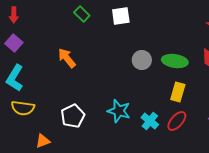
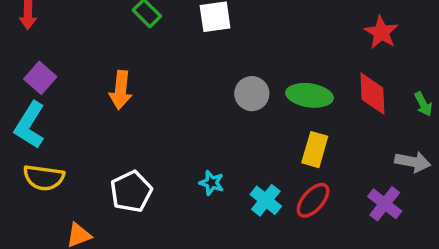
purple square: (14, 43) -> (40, 78), moved
orange arrow: (67, 58) -> (121, 90), turned -135
cyan star: (119, 111) -> (212, 183), size x0.6

